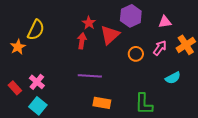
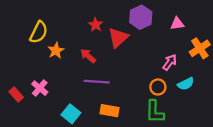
red arrow: (82, 41) -> (88, 56), moved, turned -56
orange star: (18, 47) -> (56, 50), moved
pink arrow: (160, 48) -> (170, 62), moved
orange circle: (136, 54) -> (158, 87), moved
cyan square: (38, 106) -> (71, 114), moved

